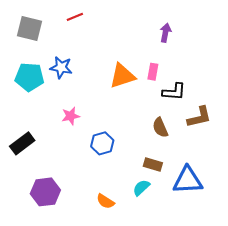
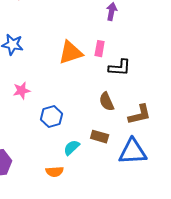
brown L-shape: (199, 117) -> (140, 115), moved
cyan semicircle: (141, 188) -> (72, 148), moved
orange semicircle: (105, 201) -> (55, 172), turned -36

